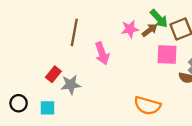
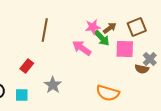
green arrow: (159, 19) -> (102, 38), moved
pink arrow: (102, 53) -> (82, 48), moved, turned 144
gray star: (71, 85) -> (53, 85), moved, turned -30

